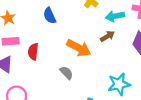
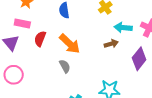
orange arrow: (79, 48) -> (70, 44), moved

